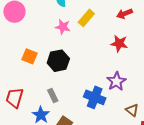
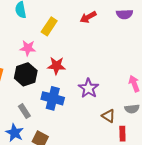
pink star: (63, 27) -> (28, 48), moved
red star: (119, 43) -> (56, 66), moved
blue cross: (95, 97) -> (53, 98), moved

